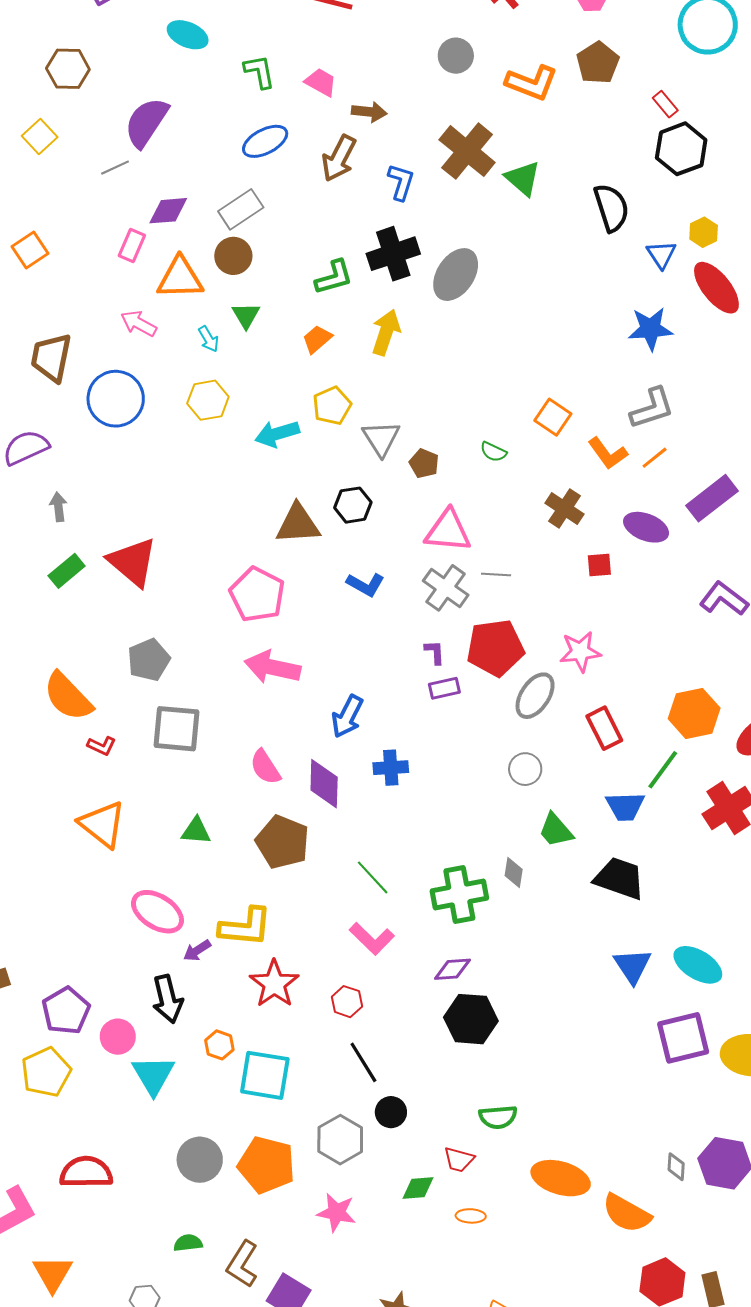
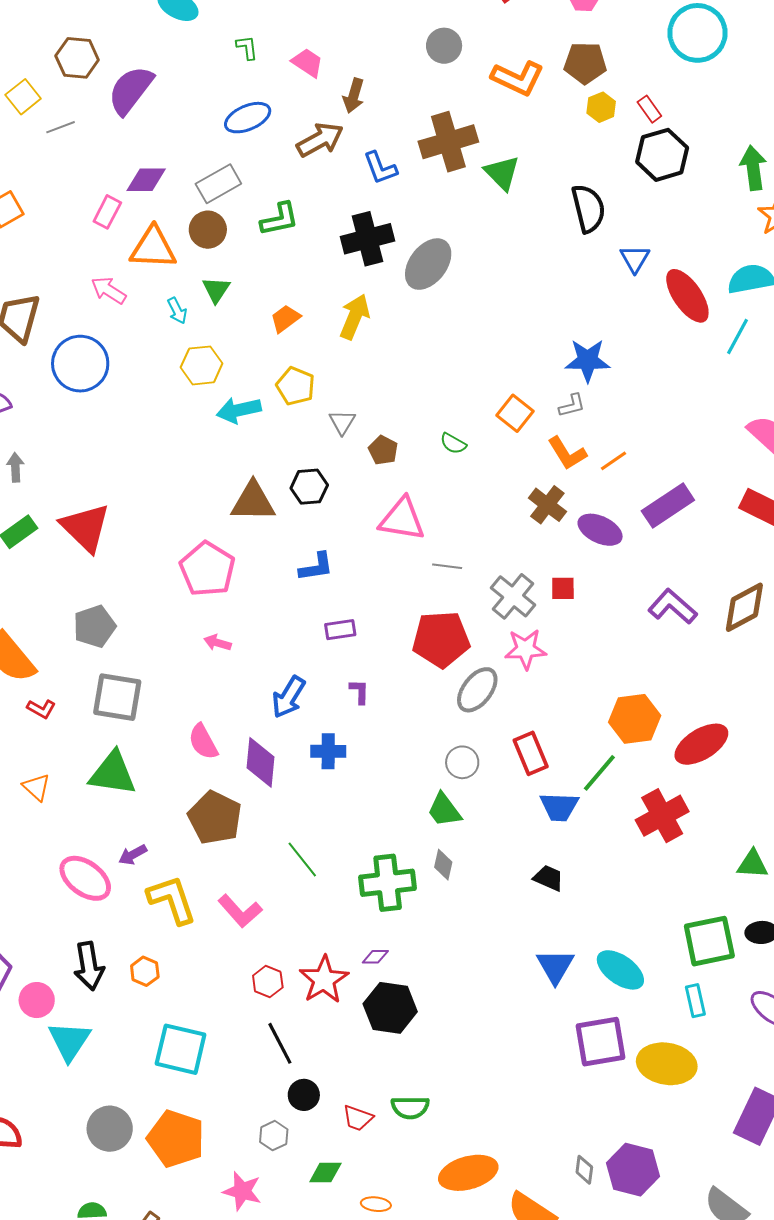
brown pentagon: (598, 63) -> (585, 63), turned 30
brown hexagon: (68, 69) -> (77, 58), moved
green L-shape: (260, 72) -> (247, 48), size x0.7
brown arrow: (369, 112) -> (354, 96), turned 96
brown cross: (467, 151) -> (448, 142), turned 30
brown arrow: (339, 158) -> (320, 140), turned -150
gray line: (115, 168) -> (61, 127), moved
blue L-shape: (401, 182) -> (380, 168), turned 138
yellow hexagon: (704, 232) -> (601, 107), moved
green L-shape: (334, 277) -> (279, 219), moved
blue star: (650, 329) -> (588, 360), moved
yellow hexagon: (208, 400) -> (202, 365), moved
yellow pentagon: (332, 406) -> (295, 386), turned -30
gray L-shape: (652, 408) -> (572, 405), moved, size x0.6
gray triangle: (381, 438) -> (342, 422), size x0.7
brown cross: (564, 509) -> (547, 505), moved
red square: (599, 565) -> (563, 588), moved
blue L-shape: (366, 585) -> (316, 567), turned -42
gray cross: (446, 588) -> (513, 596), moved
purple L-shape: (435, 652) -> (359, 692), moved
pink arrow: (273, 667) -> (217, 643), size x0.5
purple rectangle: (444, 688) -> (340, 630), moved
red rectangle: (604, 728) -> (531, 753), moved
orange triangle: (102, 824) -> (36, 787), size x0.6
green trapezoid: (556, 830) -> (444, 810), moved
green triangle: (196, 831) -> (113, 773), moved, size x1.6
black trapezoid: (620, 878) -> (548, 878), size x0.6
yellow L-shape: (245, 927) -> (172, 900), turned -118
pink L-shape: (372, 939) -> (240, 911), moved
purple arrow: (197, 951) -> (133, 855), moved
purple diamond: (452, 969) -> (375, 957), size x0.7
red star: (274, 984) -> (324, 980), moved
orange hexagon: (219, 1045) -> (145, 971), moved
gray hexagon: (340, 1140) -> (274, 1136), moved, size x0.6
red trapezoid: (459, 1160) -> (358, 1118), moved
orange ellipse: (561, 1178) -> (468, 1173), turned -36

